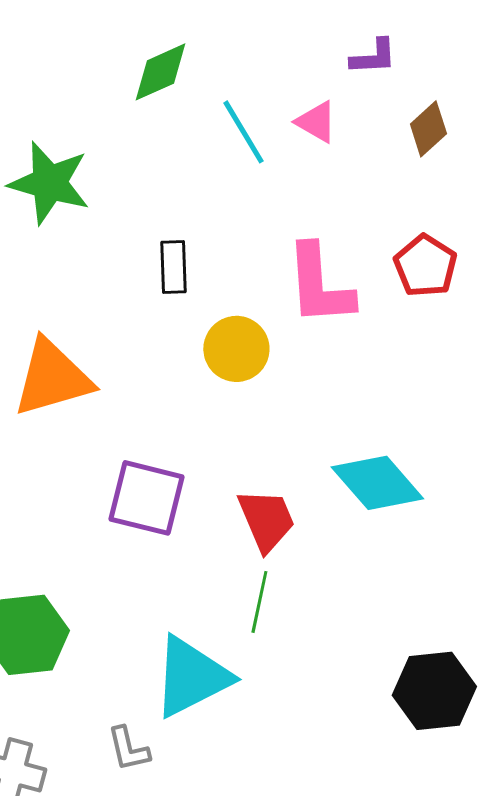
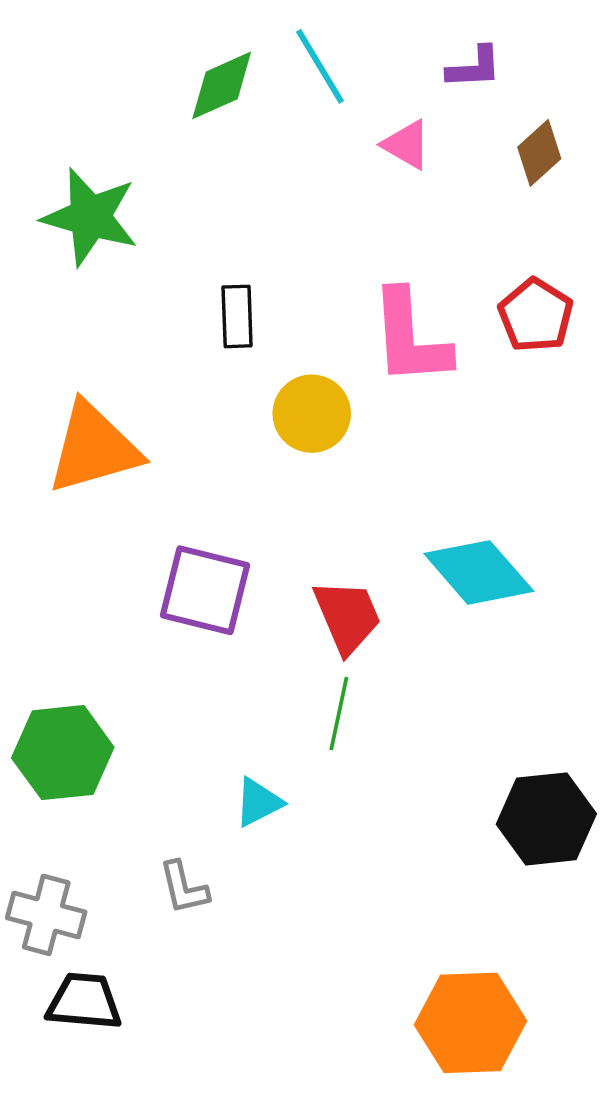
cyan line: (243, 132) -> (320, 66), moved
cyan triangle: (191, 677) -> (258, 802), size x0.5

